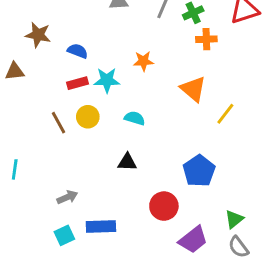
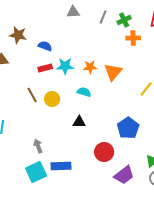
orange star: (143, 61) -> (90, 67), moved
orange triangle: (193, 89) -> (113, 72), moved, turned 30
yellow circle: (88, 117) -> (52, 99), moved
gray arrow: (67, 197) -> (38, 146), turned -88
cyan square: (64, 235) -> (36, 172), size x1.5

